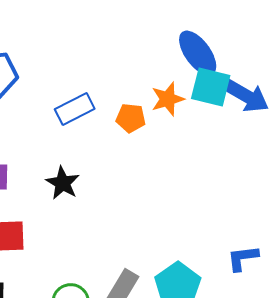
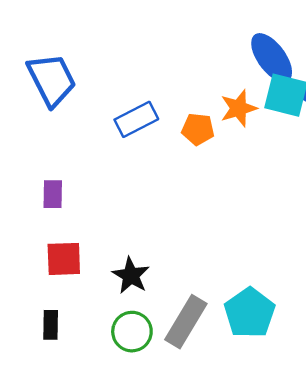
black star: (63, 183) -> (131, 275), moved

